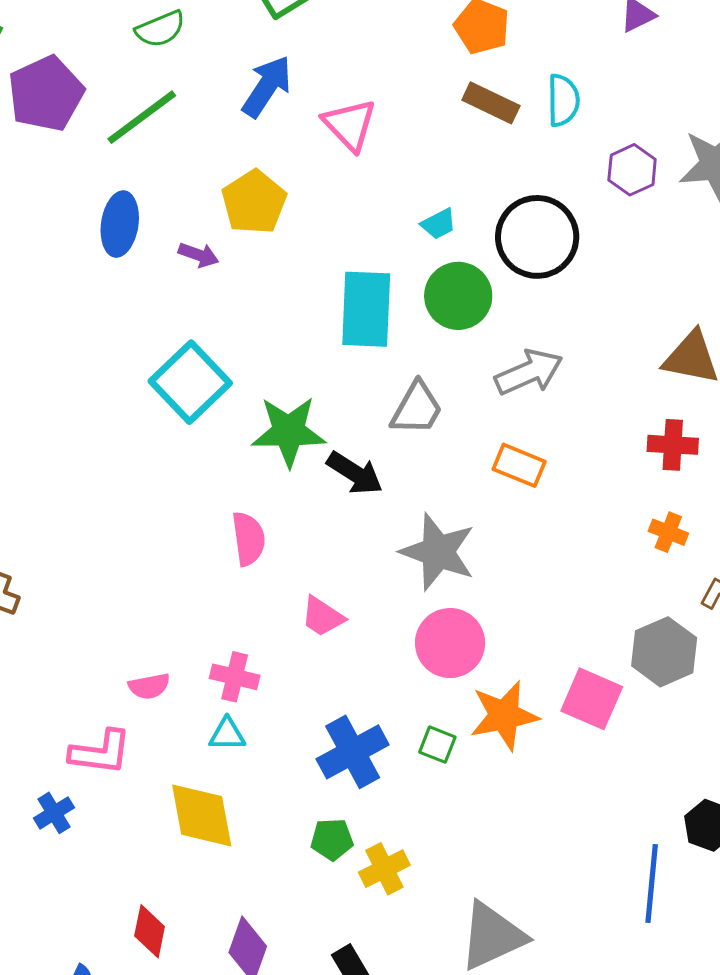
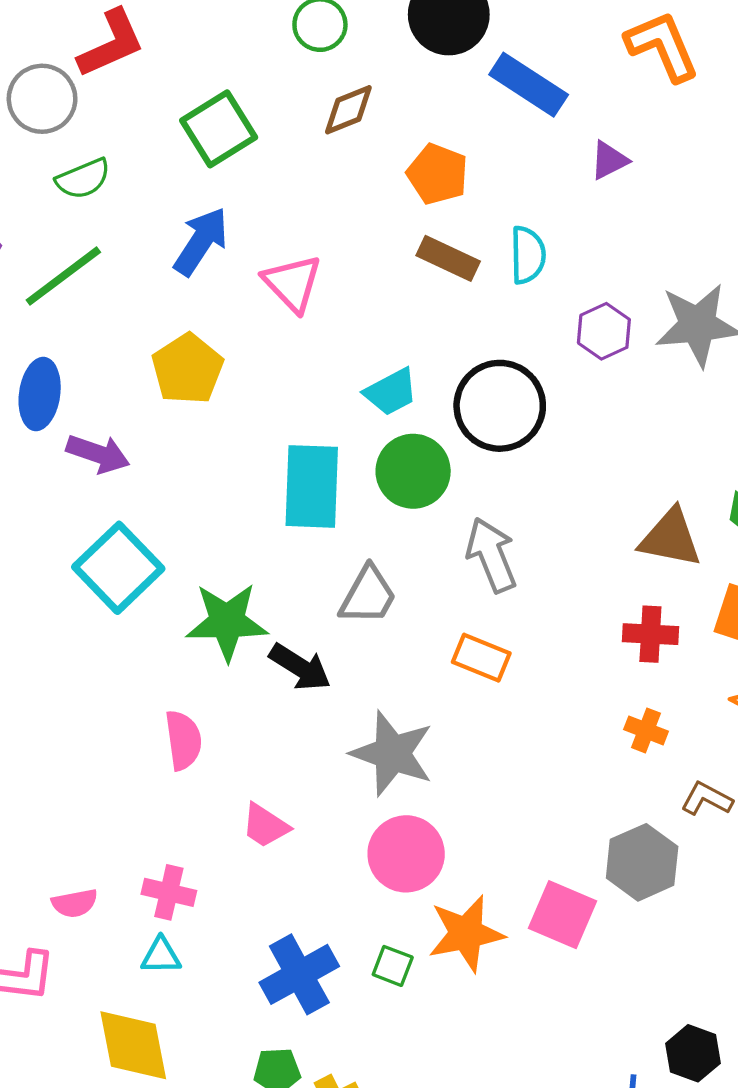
cyan trapezoid: (439, 224) -> (391, 392), size x1.4
purple arrow: (199, 255) -> (98, 454), moved, size x1.4
gray arrow: (529, 372) -> (491, 555), turned -88

